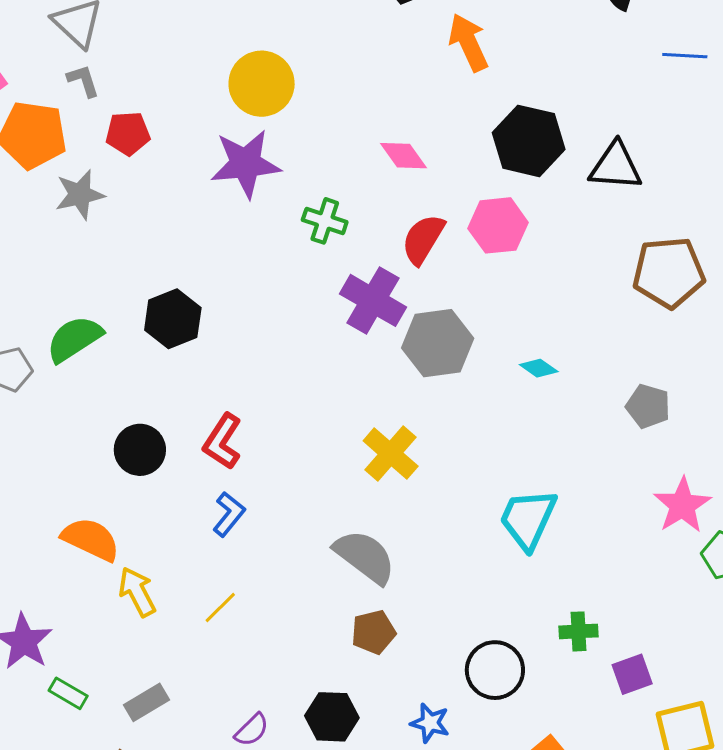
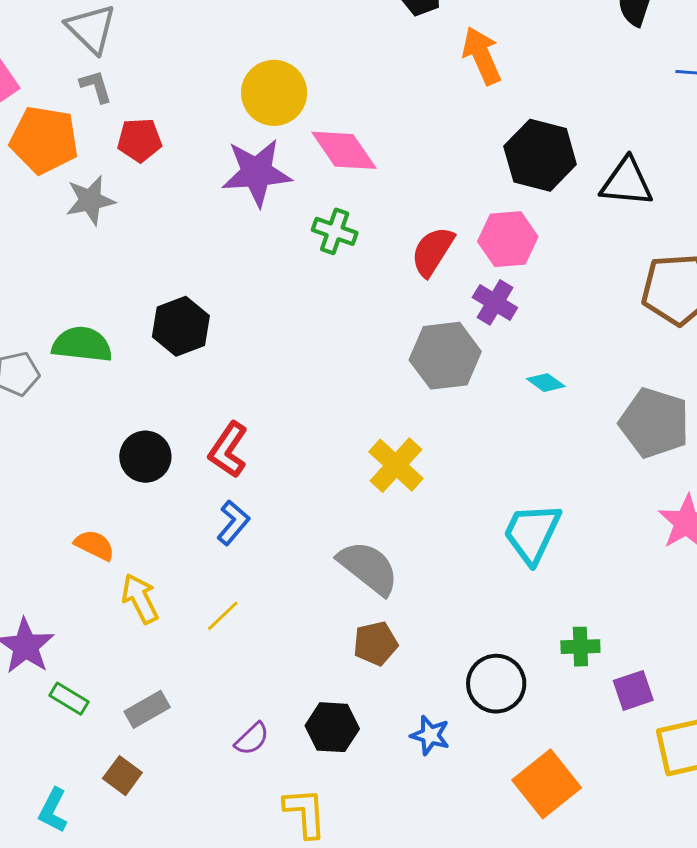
pink diamond: (404, 156) -> (344, 150), moved, size x1.4
purple cross: (373, 300) -> (495, 302), moved, size x0.7
green semicircle: (74, 339) -> (82, 344), turned 38
gray pentagon: (648, 406) -> (654, 423), size x1.6
orange semicircle: (91, 539) -> (94, 545), size x0.7

